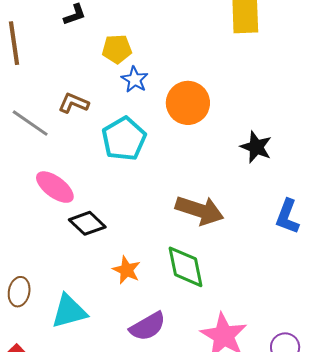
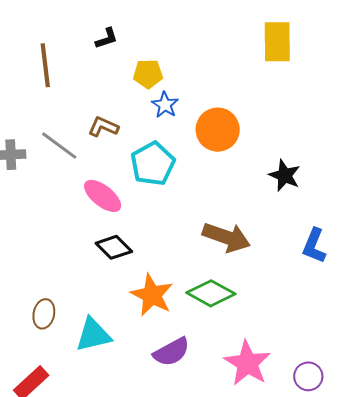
pink ellipse: (55, 187) -> (103, 196), moved
green diamond: (185, 267) -> (211, 293), turned -51
orange star: (127, 270) -> (152, 295), size x1.5

